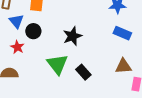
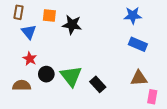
black circle: (33, 31) -> (46, 74), moved
black star: (72, 36) -> (72, 25), moved, turned 30

